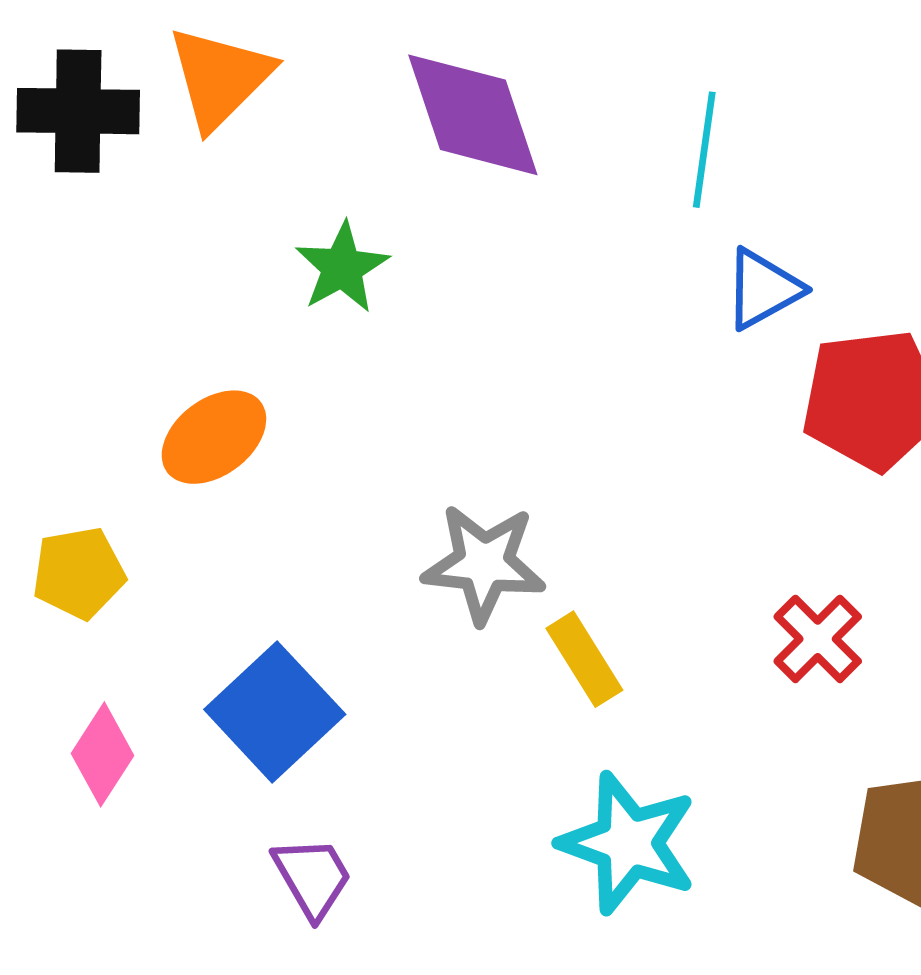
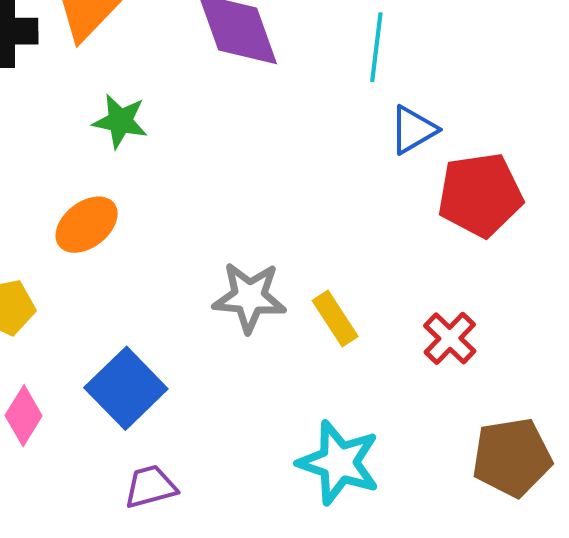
green star: (342, 268) -> (120, 121), moved, turned -30
yellow rectangle: (584, 659) -> (335, 319), moved
purple trapezoid: (312, 877) -> (150, 487), turned -74

